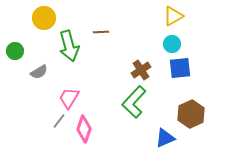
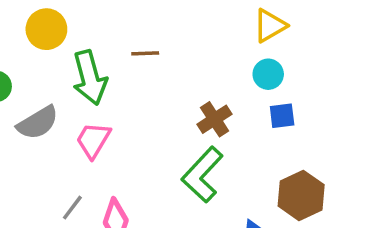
blue square: (180, 68) -> (282, 116), size x0.7
gray semicircle: (39, 72) -> (38, 123), size x1.4
pink trapezoid: (69, 98) -> (93, 140), moved

